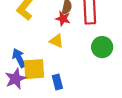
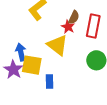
yellow triangle: (56, 41) -> (58, 45), size x1.6
purple star: (15, 79) -> (13, 70), turned -30

